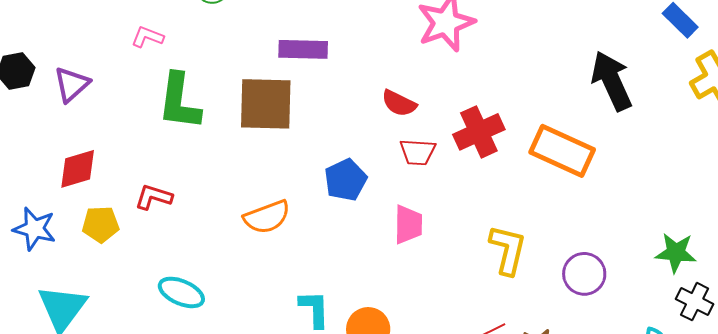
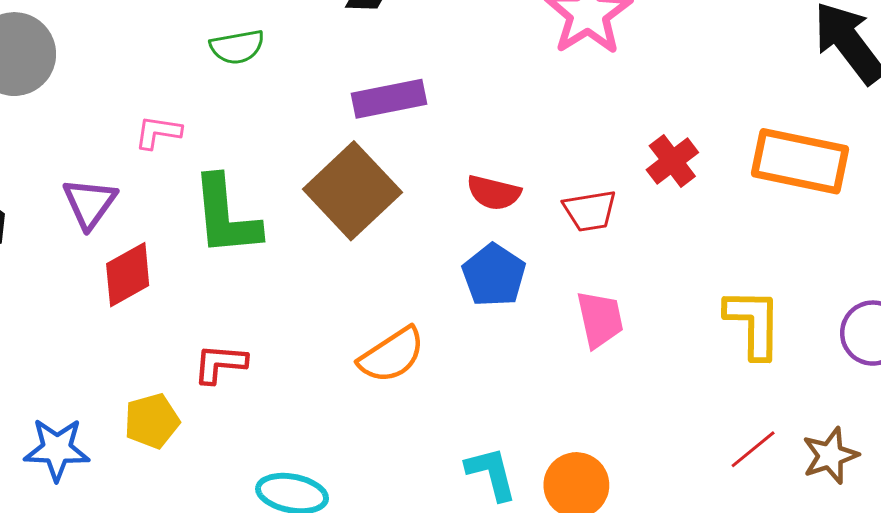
purple triangle: (72, 84) -> (90, 203), moved
red semicircle: (399, 103) -> (494, 193), moved
brown square: (266, 104) -> (352, 191), turned -32
red cross: (479, 132) -> (672, 161), size x0.7
red diamond: (78, 169) -> (128, 275), moved

